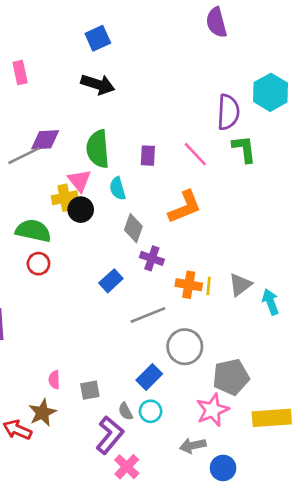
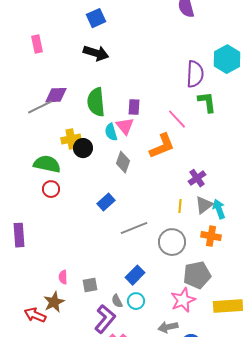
pink line: (195, 154) -> (177, 119), moved
pink triangle: (79, 181) -> (125, 126), moved
purple cross: (152, 258) -> (197, 178), moved, turned 36
orange cross: (189, 285) -> (211, 236), moved
cyan arrow: (270, 302) -> (219, 209), moved
gray circle: (185, 347) -> (172, 242), moved

